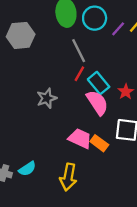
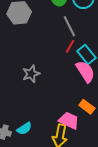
gray star: (47, 98) -> (31, 74), moved
pink trapezoid: (80, 139) -> (69, 120), moved

